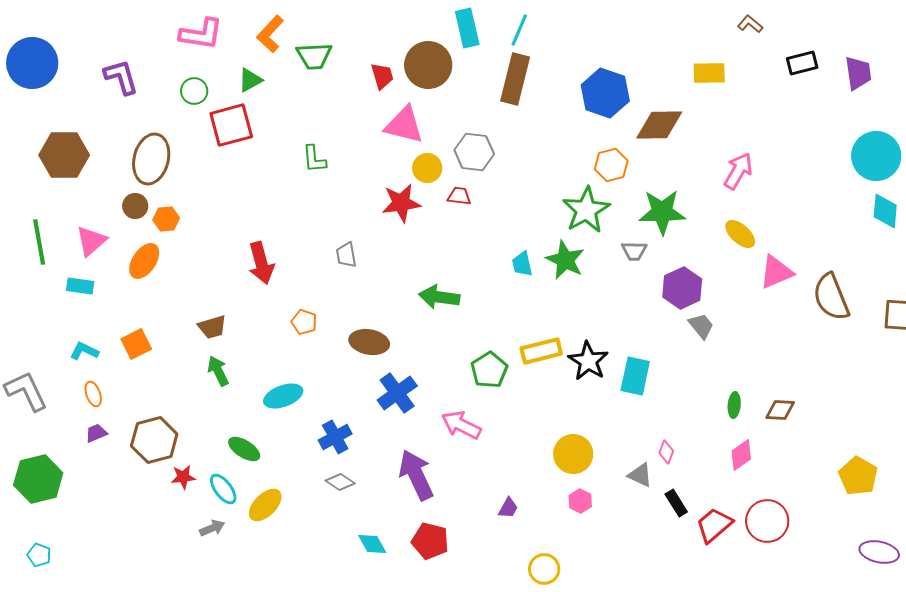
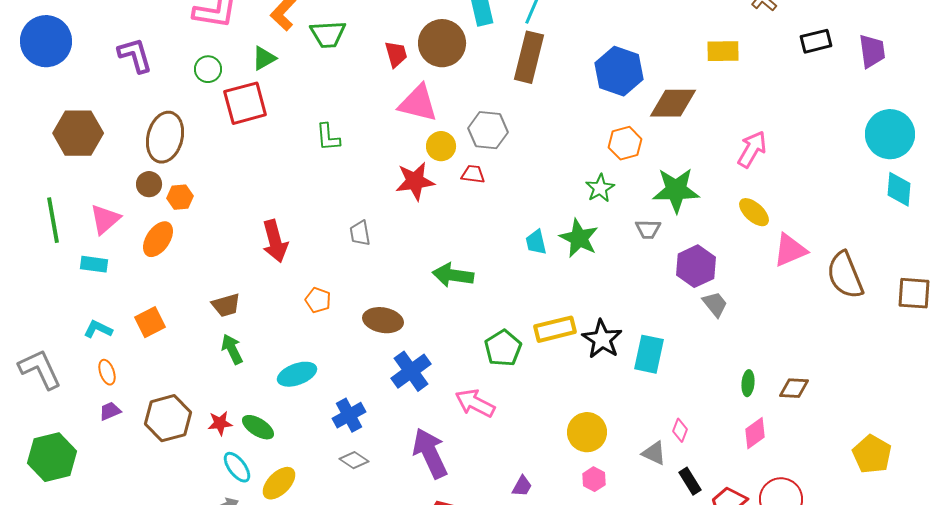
green star: (586, 210) -> (600, 188), size x0.6
red star: (183, 477) -> (220, 423), moved

